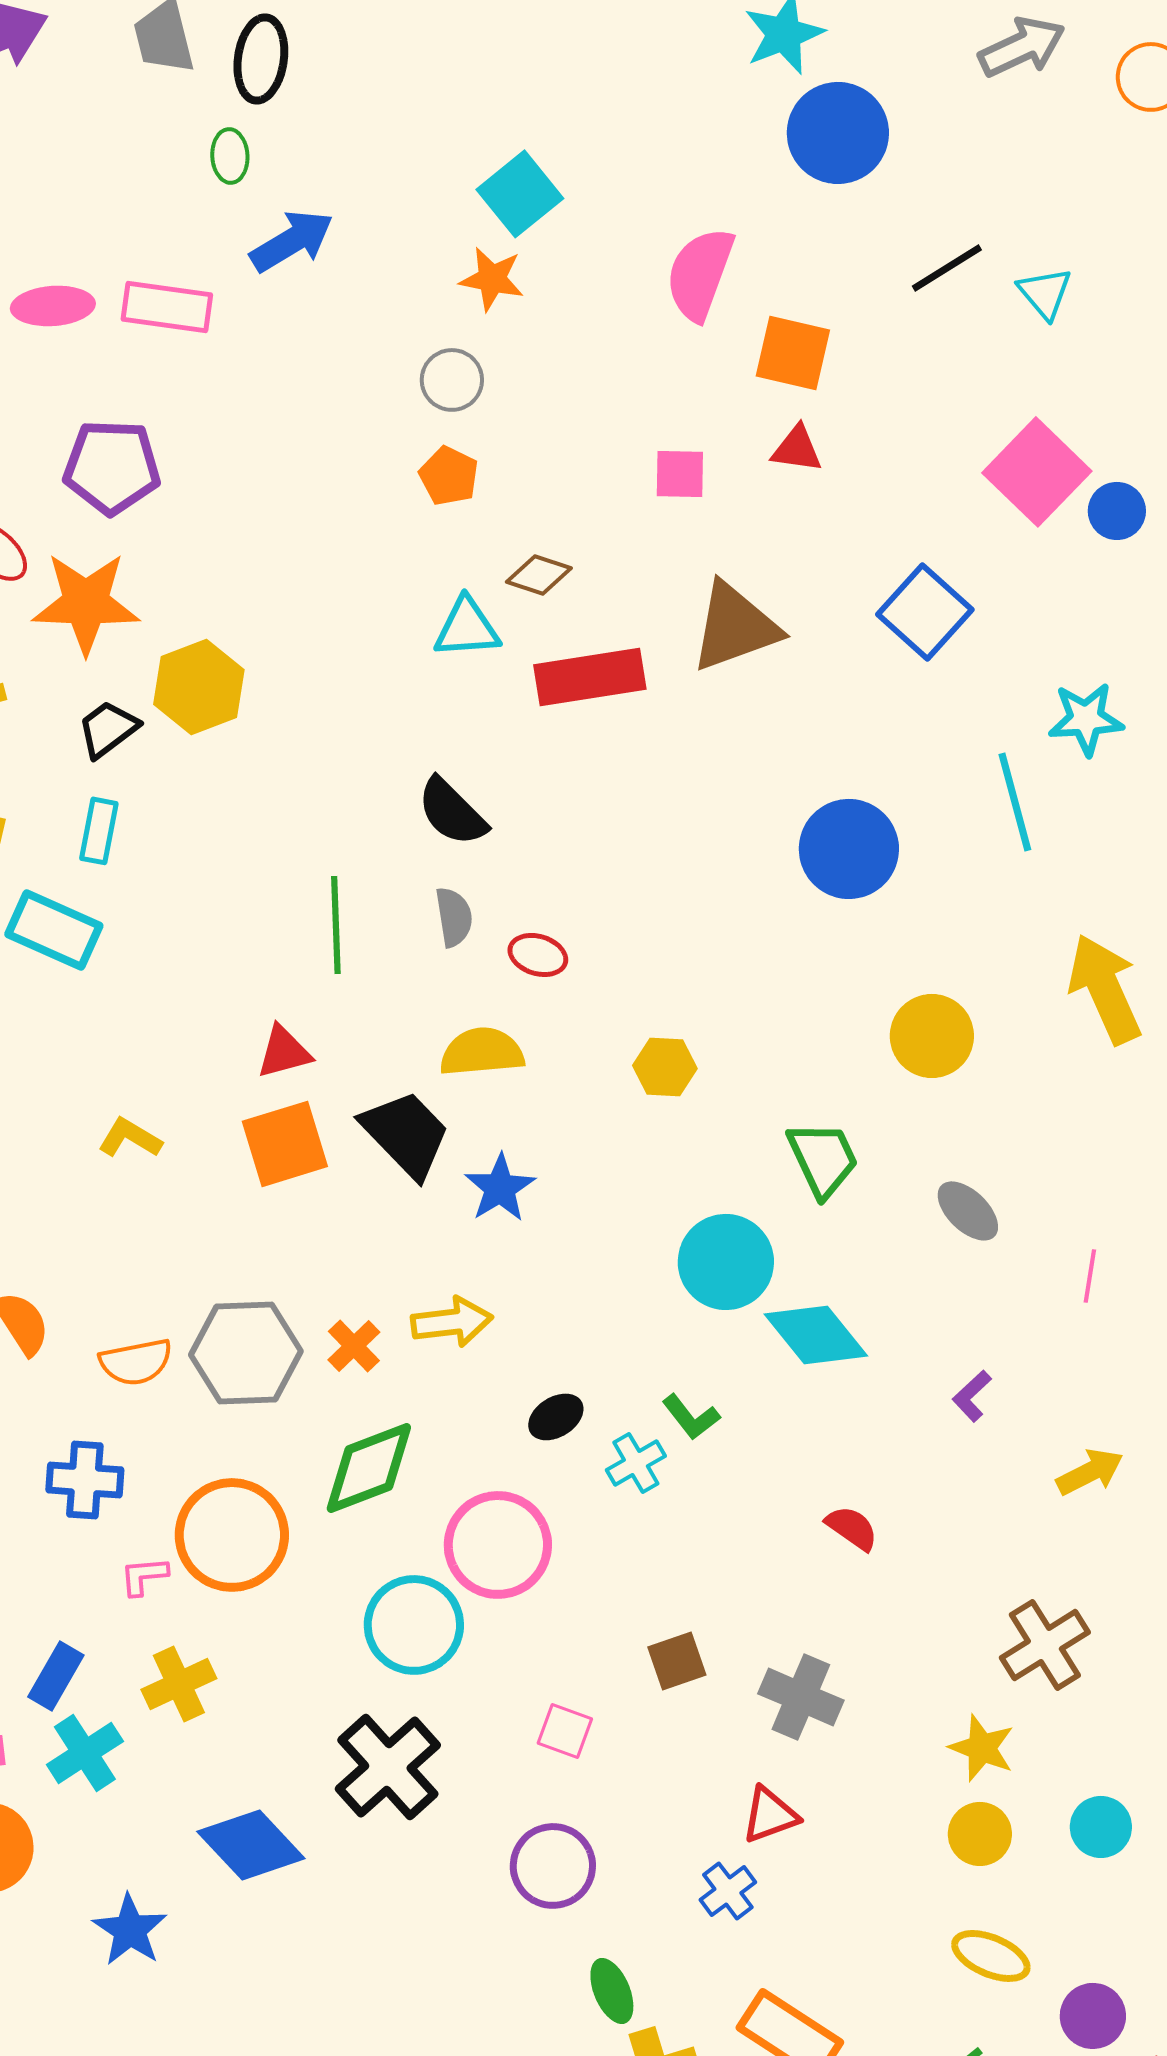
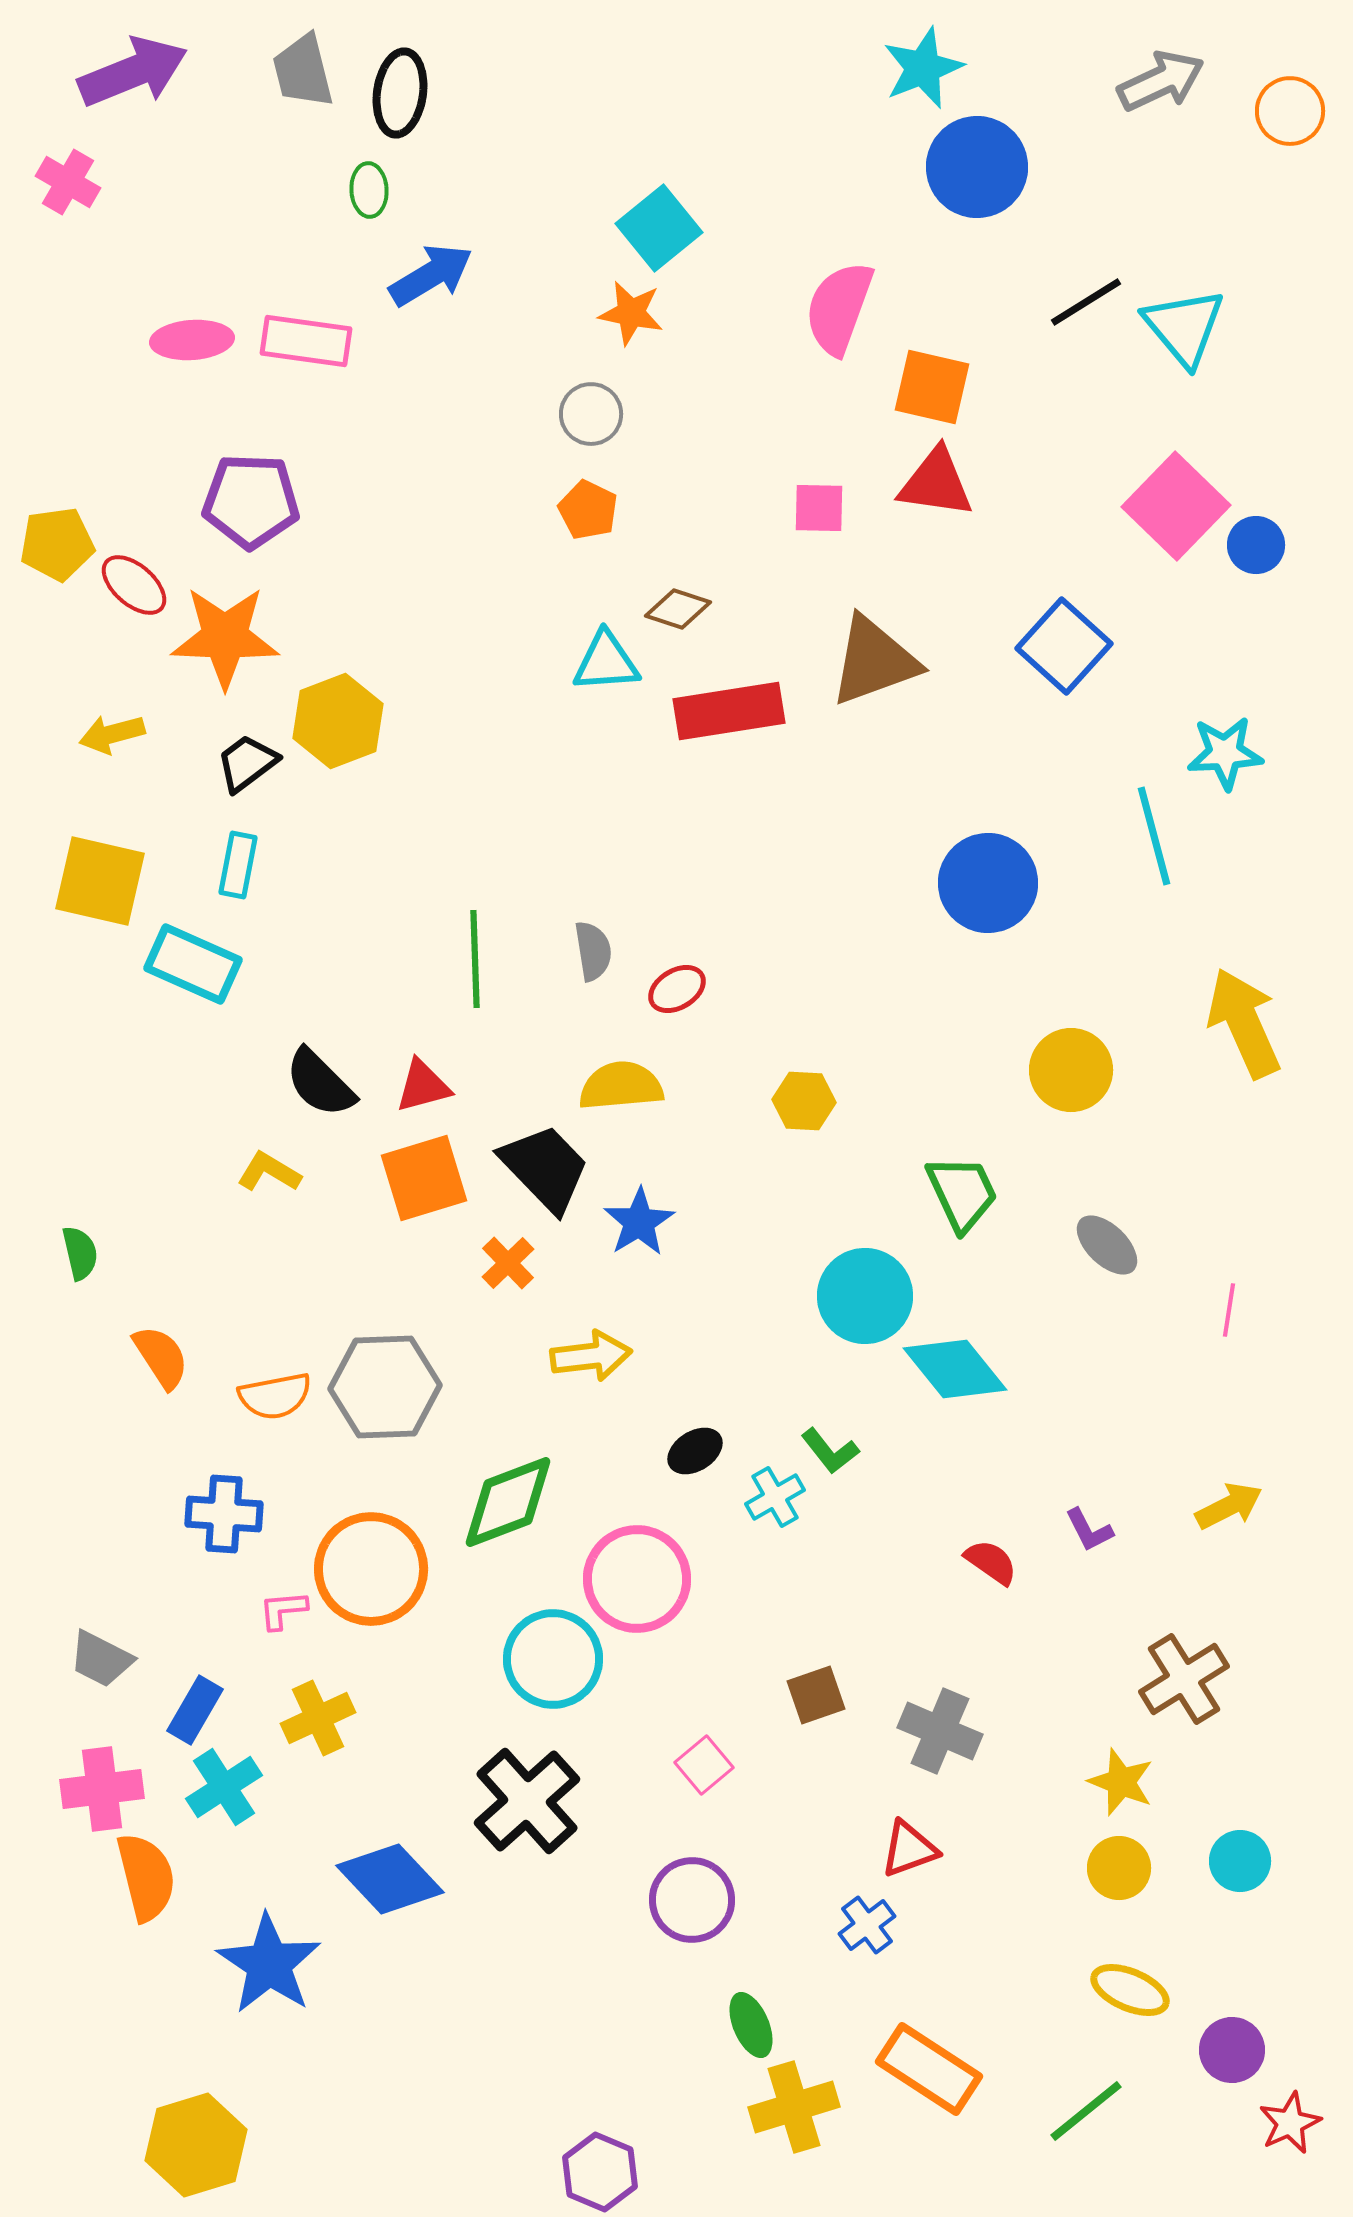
cyan triangle: (1045, 293) -> (1184, 327), size x1.5
red triangle: (797, 449) -> (936, 483), size x1.5
black semicircle: (452, 812) -> (320, 1083), moved
red ellipse: (538, 955) -> (677, 989), turned -48
orange cross: (354, 1346) -> (508, 1263), moved
purple L-shape: (972, 1396) -> (1089, 1530), moved, turned -74
pink square: (565, 1731) -> (704, 1765), turned 30
blue star: (130, 1930) -> (269, 1964), size x1.4

